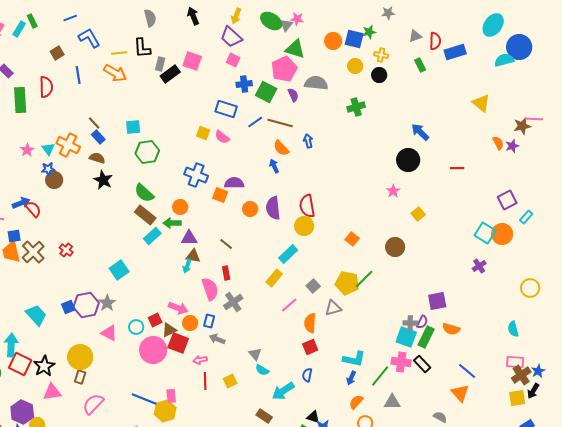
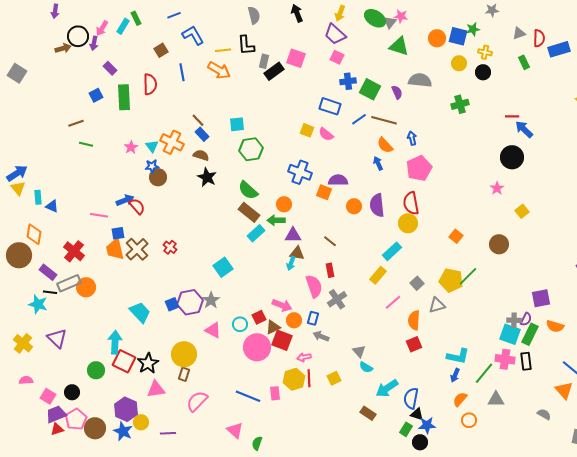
pink pentagon: (284, 69) -> (419, 168), moved
red line: (457, 168) -> (512, 116), moved
black rectangle: (422, 364) -> (526, 361), turned 36
blue semicircle: (307, 375) -> (411, 398), moved, size x1.5
yellow hexagon: (165, 411) -> (294, 379), moved

